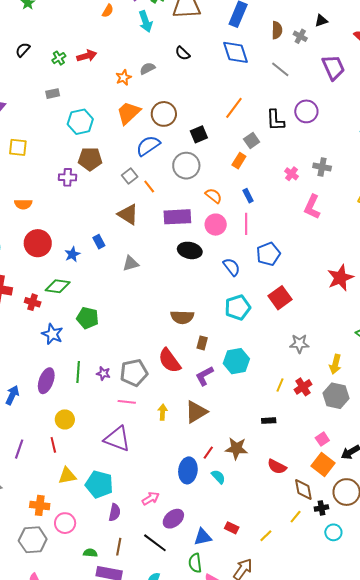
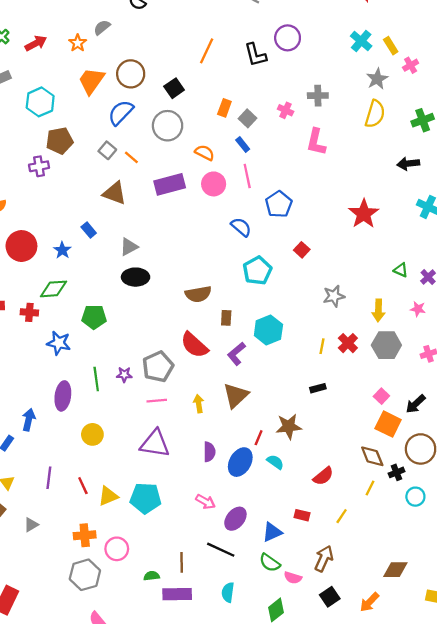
red arrow: (87, 56) -> (36, 43), moved
gray square: (252, 140) -> (247, 118), moved
black ellipse: (190, 250) -> (136, 277), moved
red square: (280, 298) -> (302, 250), size x0.6
red line: (53, 445) -> (83, 486), moved
red semicircle: (277, 467) -> (323, 476), moved, turned -54
blue ellipse: (188, 470) -> (240, 462), turned 35
pink arrow: (151, 498) -> (205, 502), turned 72
purple semicircle: (115, 512) -> (209, 452), moved
green semicircle: (195, 563) -> (270, 563), turned -36

